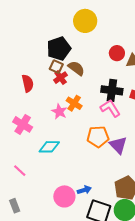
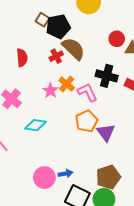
brown square: (56, 67) -> (42, 20), moved
brown semicircle: (76, 68) -> (73, 49), size x1.4
pink L-shape: (110, 108) -> (87, 92), moved
orange pentagon: (98, 137) -> (86, 121), turned -30

